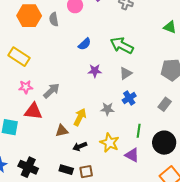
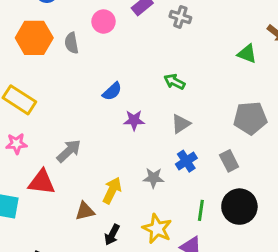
blue semicircle: (85, 44) -> (112, 91), moved
green arrow: (122, 45) -> (174, 82), size x0.6
pink star: (26, 87) -> (16, 144), moved
gray rectangle: (165, 104) -> (229, 161), moved, turned -64
black circle: (164, 143) -> (239, 207), moved
black arrow: (80, 146) -> (112, 235), turned -40

